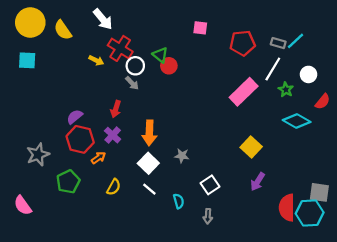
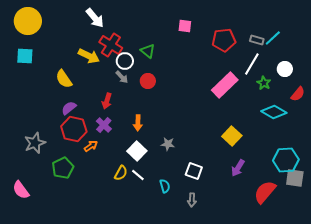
yellow semicircle: (63, 30) -> (64, 79), moved
yellow arrow: (96, 60) -> (89, 56), size x1.5
red circle: (169, 66) -> (148, 81), moved
orange arrow: (149, 133) -> (138, 123), size x0.7
white square: (210, 185) -> (194, 171), turned -36
yellow semicircle: (114, 187) -> (121, 173), moved
red semicircle: (287, 208) -> (265, 192), turned 40
cyan hexagon: (310, 213) -> (286, 160), moved

